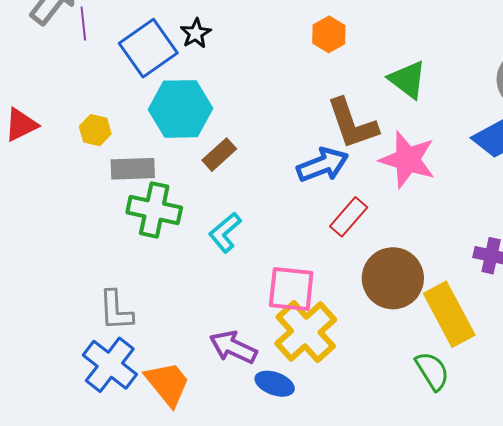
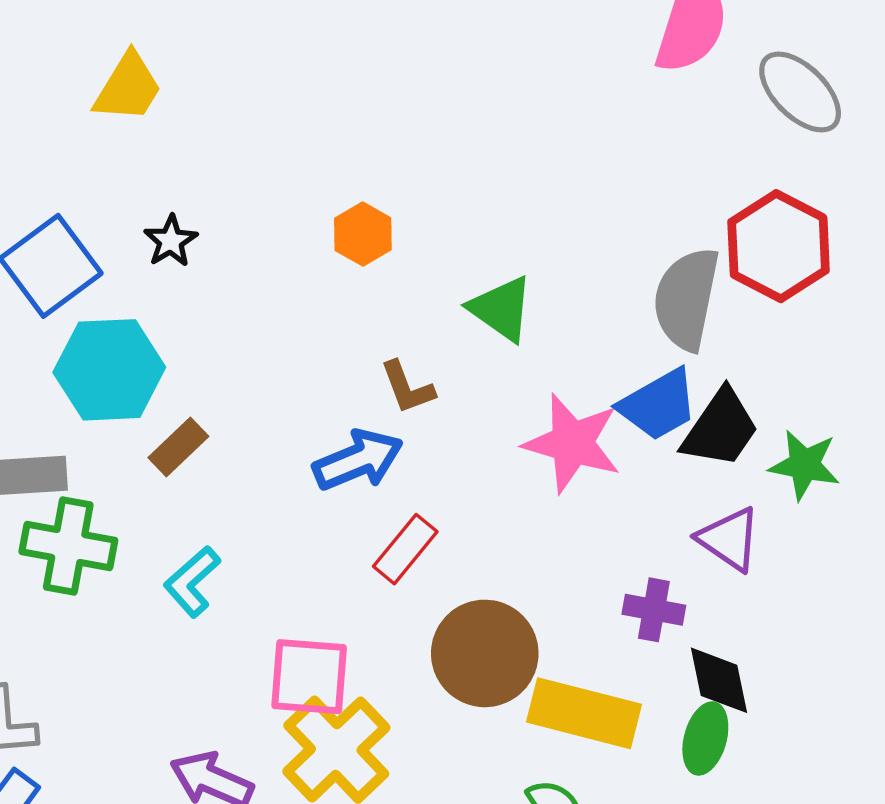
black star: (196, 33) -> (171, 241), moved
brown L-shape: (352, 124) -> (407, 388), size x0.6
pink star: (408, 160) -> (572, 443), moved
yellow rectangle: (449, 314) -> (584, 713), turned -46

